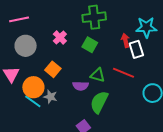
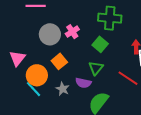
gray circle: (26, 46) -> (50, 34), moved
green triangle: (98, 75) -> (96, 68), moved, turned 42
gray star: (50, 97) -> (63, 89), moved

